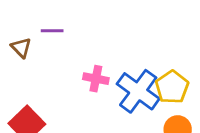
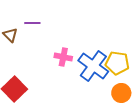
yellow pentagon: (172, 87) -> (117, 63), turned -30

